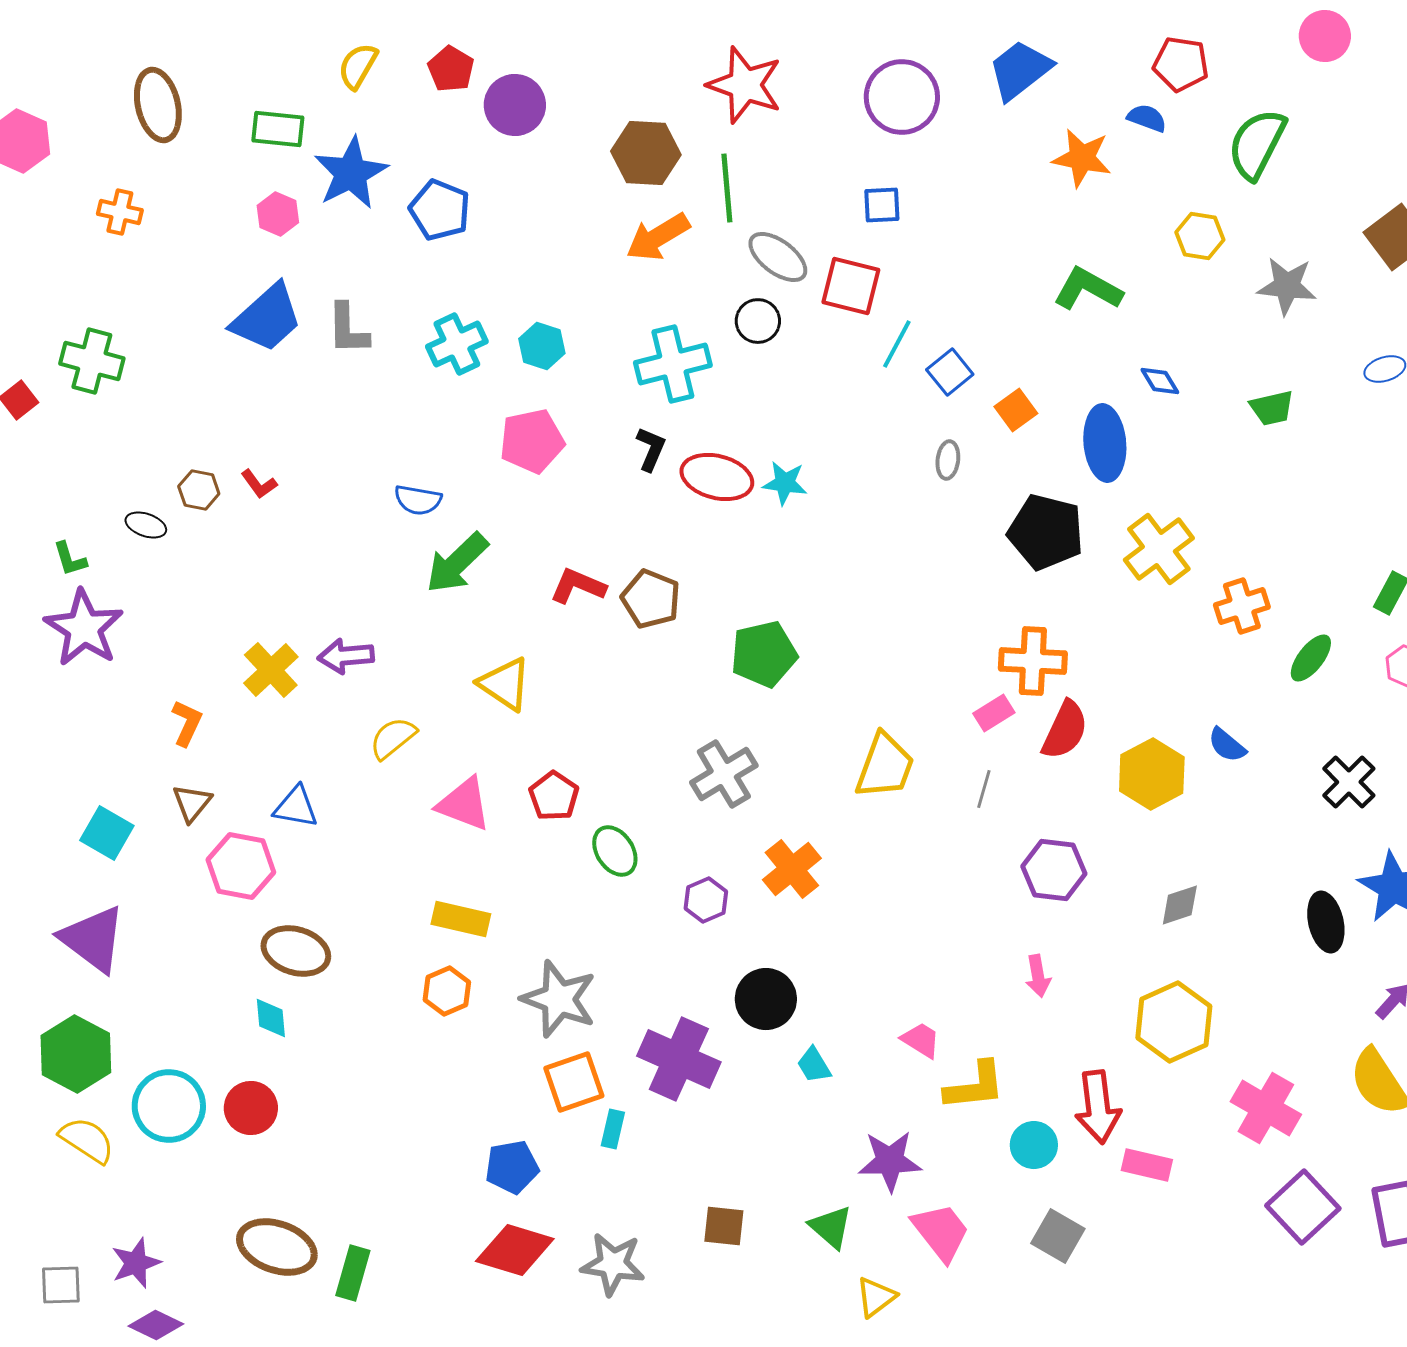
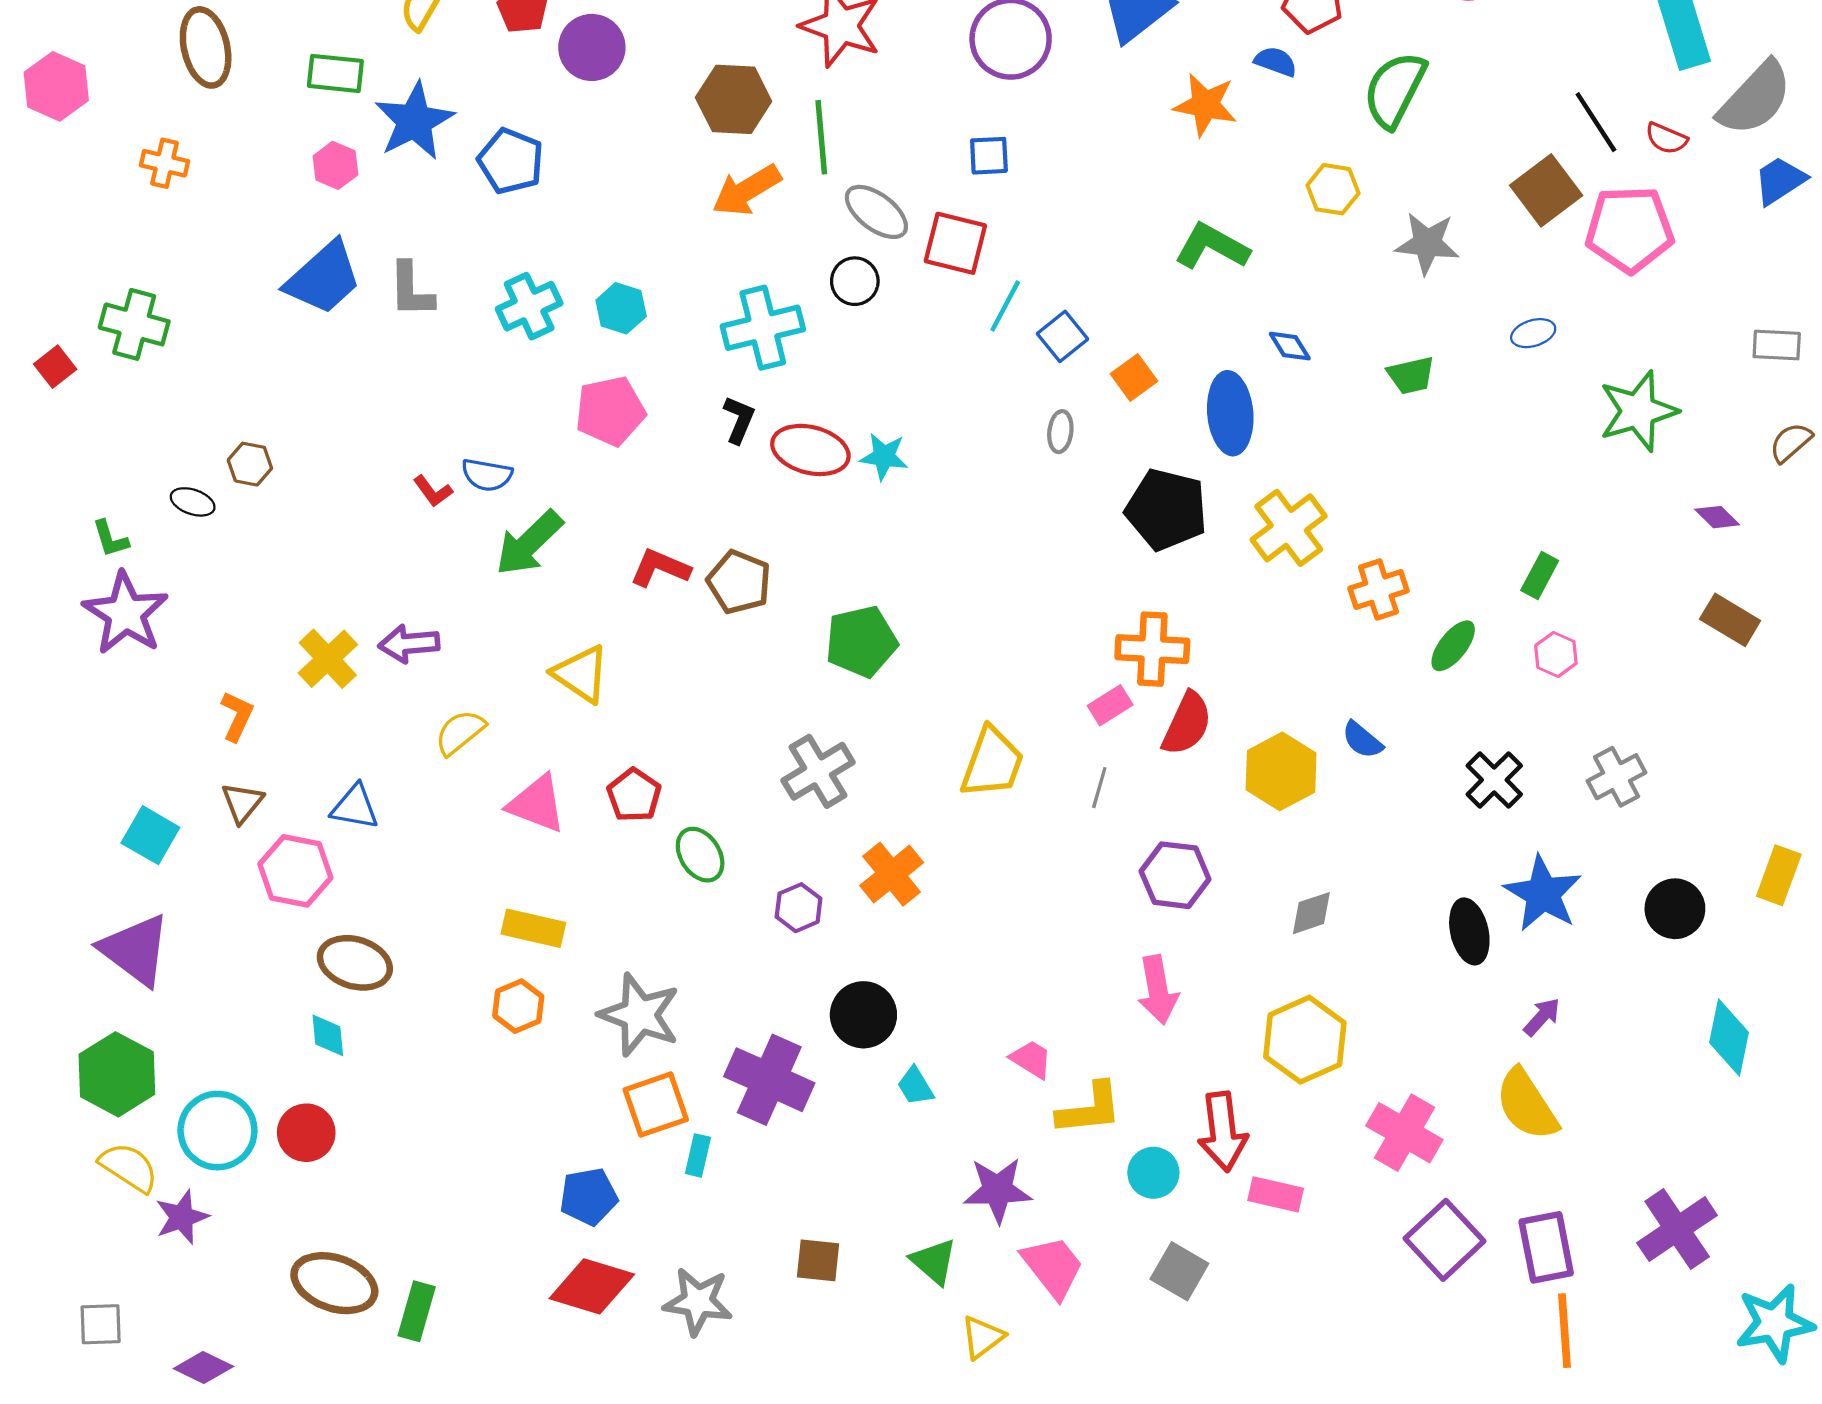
red L-shape: (259, 484) -> (433, 491), moved
pink arrow: (1038, 976) -> (1158, 990), size x1.5
purple star: (136, 1263) -> (182, 1217), moved

